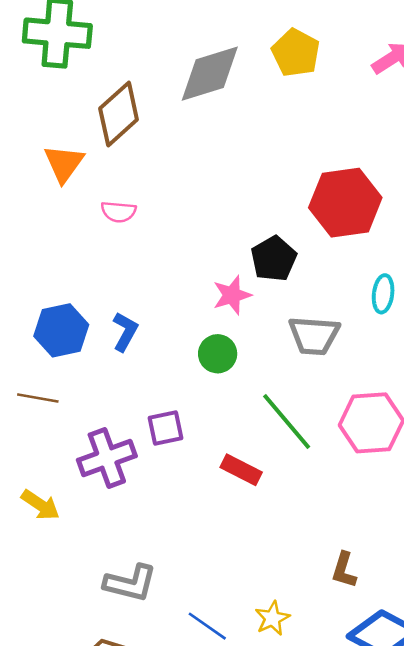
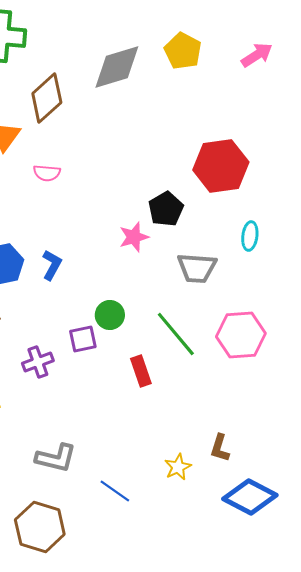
green circle: (218, 354) -> (110, 315), moved
purple cross: (107, 458) -> (38, 362), size x0.7
red rectangle: (241, 470) -> (141, 371), turned 44
yellow star: (272, 618) -> (178, 467), moved

